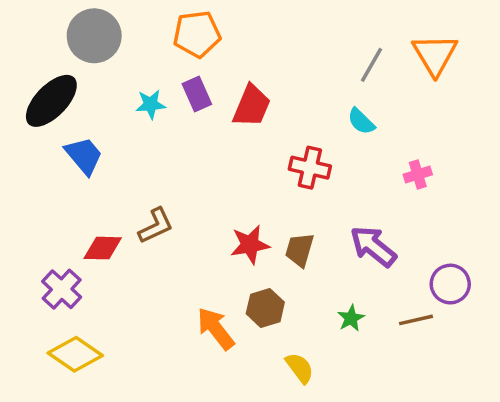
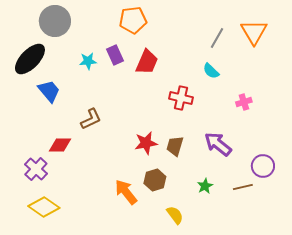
orange pentagon: (197, 34) -> (133, 20), moved
brown L-shape: (156, 226) -> (91, 119), moved

